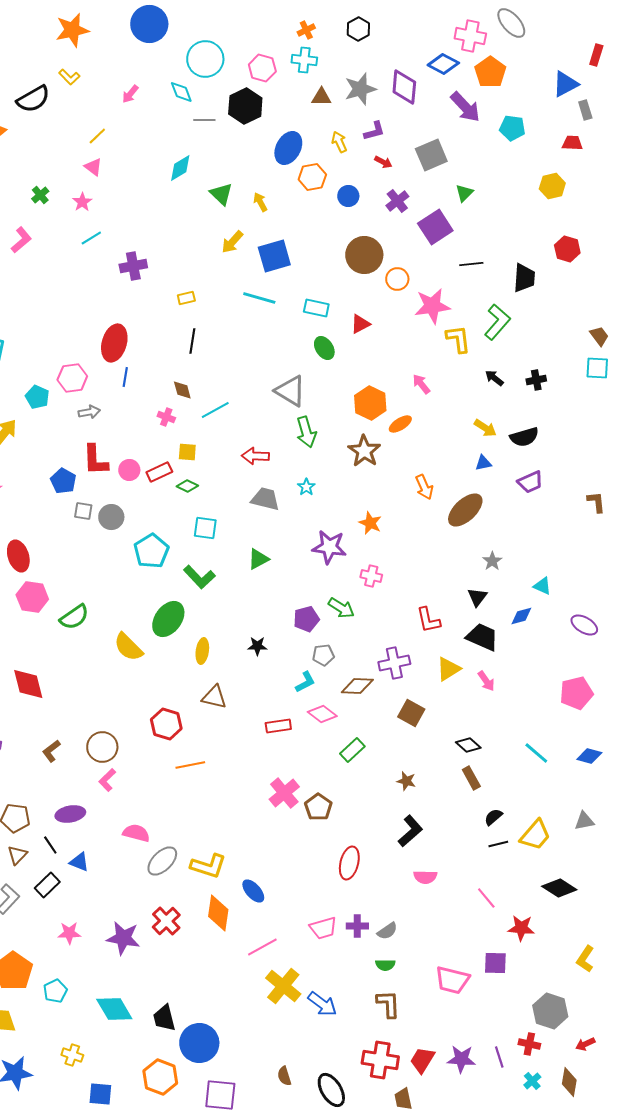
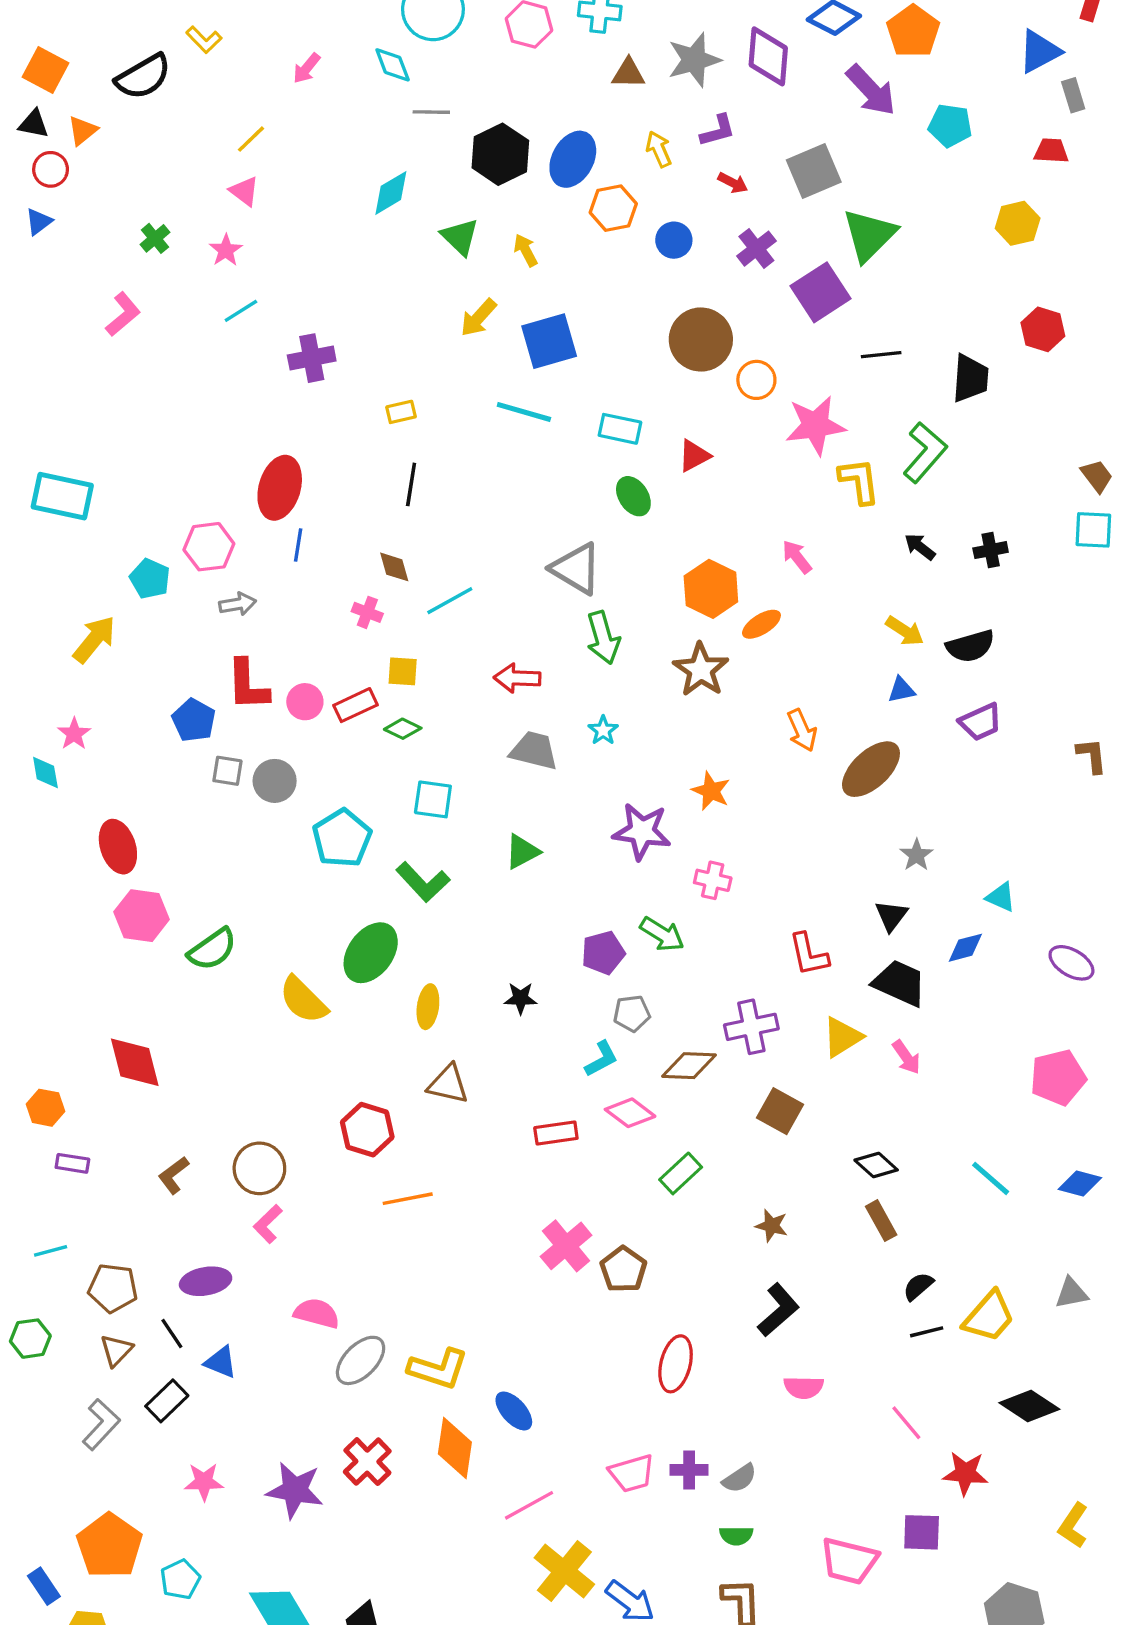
black hexagon: (245, 106) -> (500, 154), moved
green triangle: (464, 193) -> (869, 235), size x1.8

